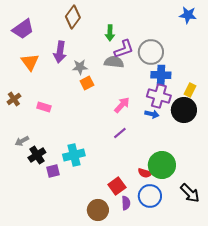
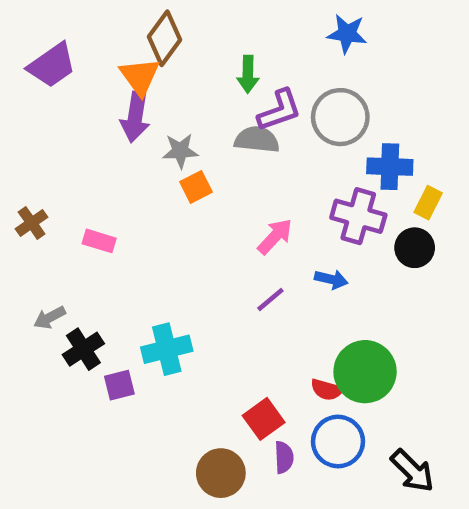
blue star: (188, 15) -> (347, 34), moved
orange triangle: (30, 62) -> (140, 76), moved
blue cross: (161, 75) -> (390, 167), moved
black circle: (184, 110) -> (415, 248), size x0.7
blue arrow: (152, 114) -> (331, 279), moved
black arrow: (190, 193) -> (412, 471), moved

